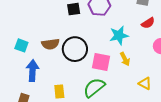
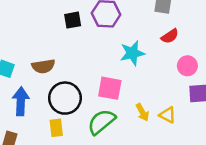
black circle: (75, 49) -> (65, 98), moved
yellow arrow: (125, 59) -> (142, 112), moved

